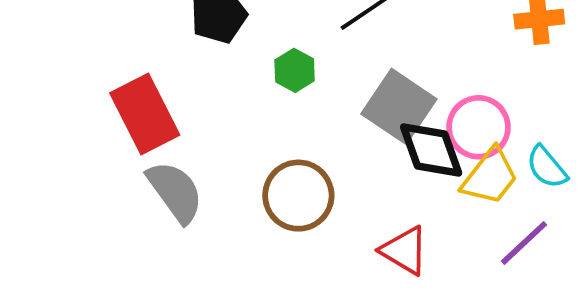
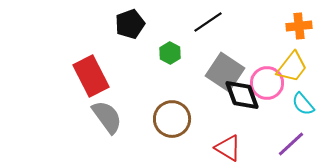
yellow trapezoid: (490, 177) -> (292, 67), moved

